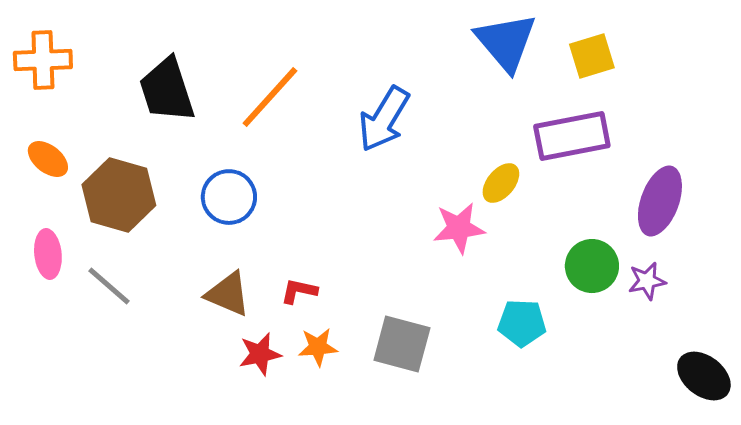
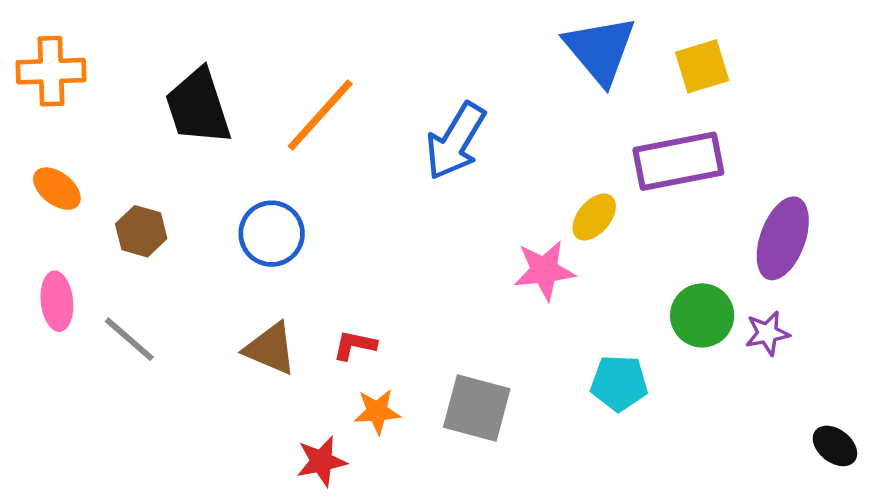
brown hexagon: (119, 195) -> (141, 231), size x0.6
red star: (260, 354) -> (321, 461), moved
black ellipse: (704, 376) -> (835, 446), size x0.7

